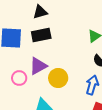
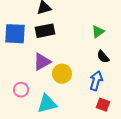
pink circle: (19, 78) -> (21, 90), moved

